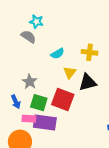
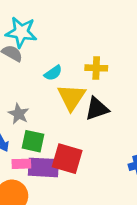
cyan star: (36, 22) -> (21, 32), size x1.6
yellow triangle: (70, 72) -> (71, 97), size x1.6
red square: (63, 99) -> (67, 159), moved

